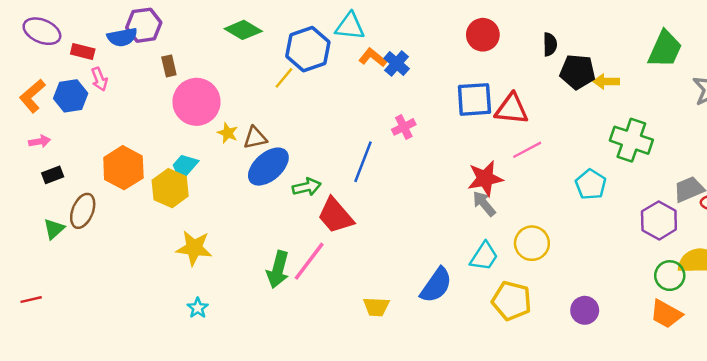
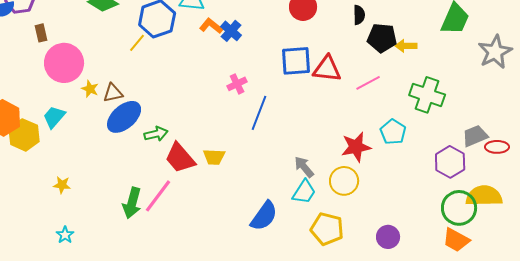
pink line: (527, 150) -> (368, 83), moved
blue line: (363, 162) -> (259, 113), moved
red star: (485, 179) -> (356, 147), moved
yellow hexagon: (170, 188) -> (24, 135), moved
gray arrow: (484, 204) -> (304, 167), moved
yellow star: (194, 248) -> (62, 185), size x0.6
green circle: (670, 276) -> (459, 208), size x1.4
yellow trapezoid: (376, 307) -> (214, 157), moved

